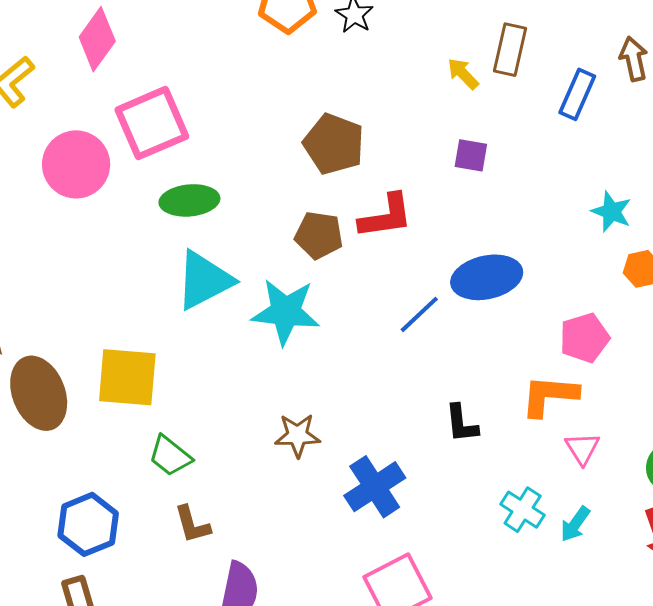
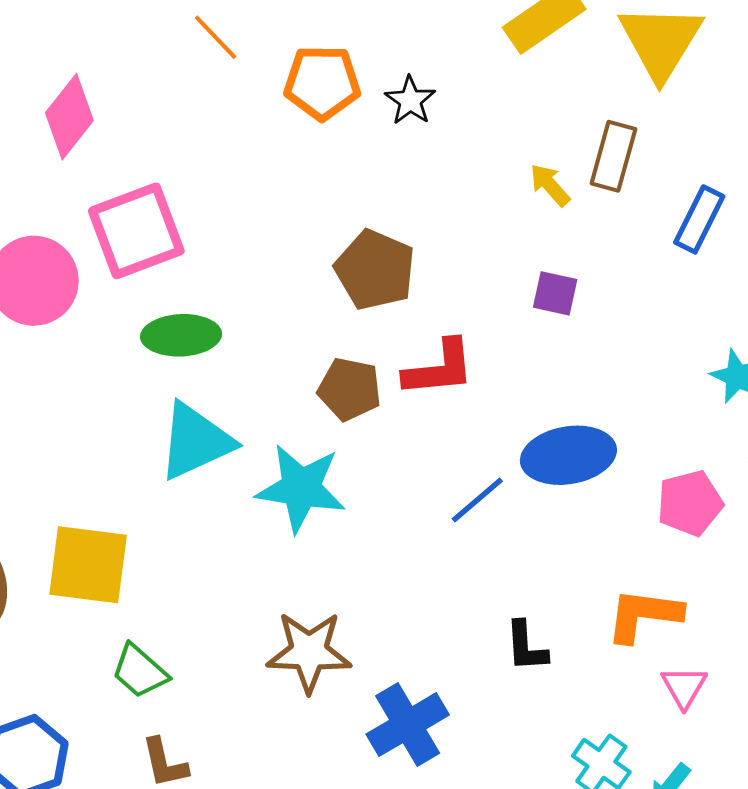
pink pentagon: (584, 338) -> (690, 503), moved
brown star: (297, 435) -> (309, 652), size x1.4

